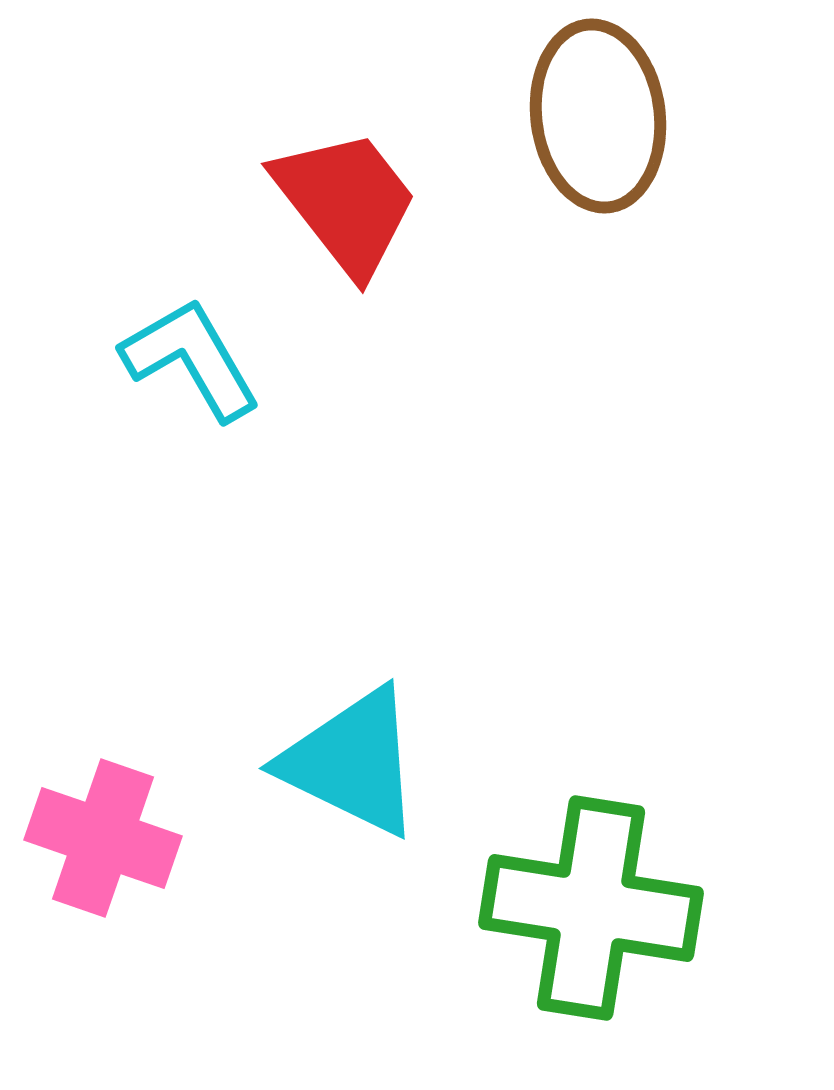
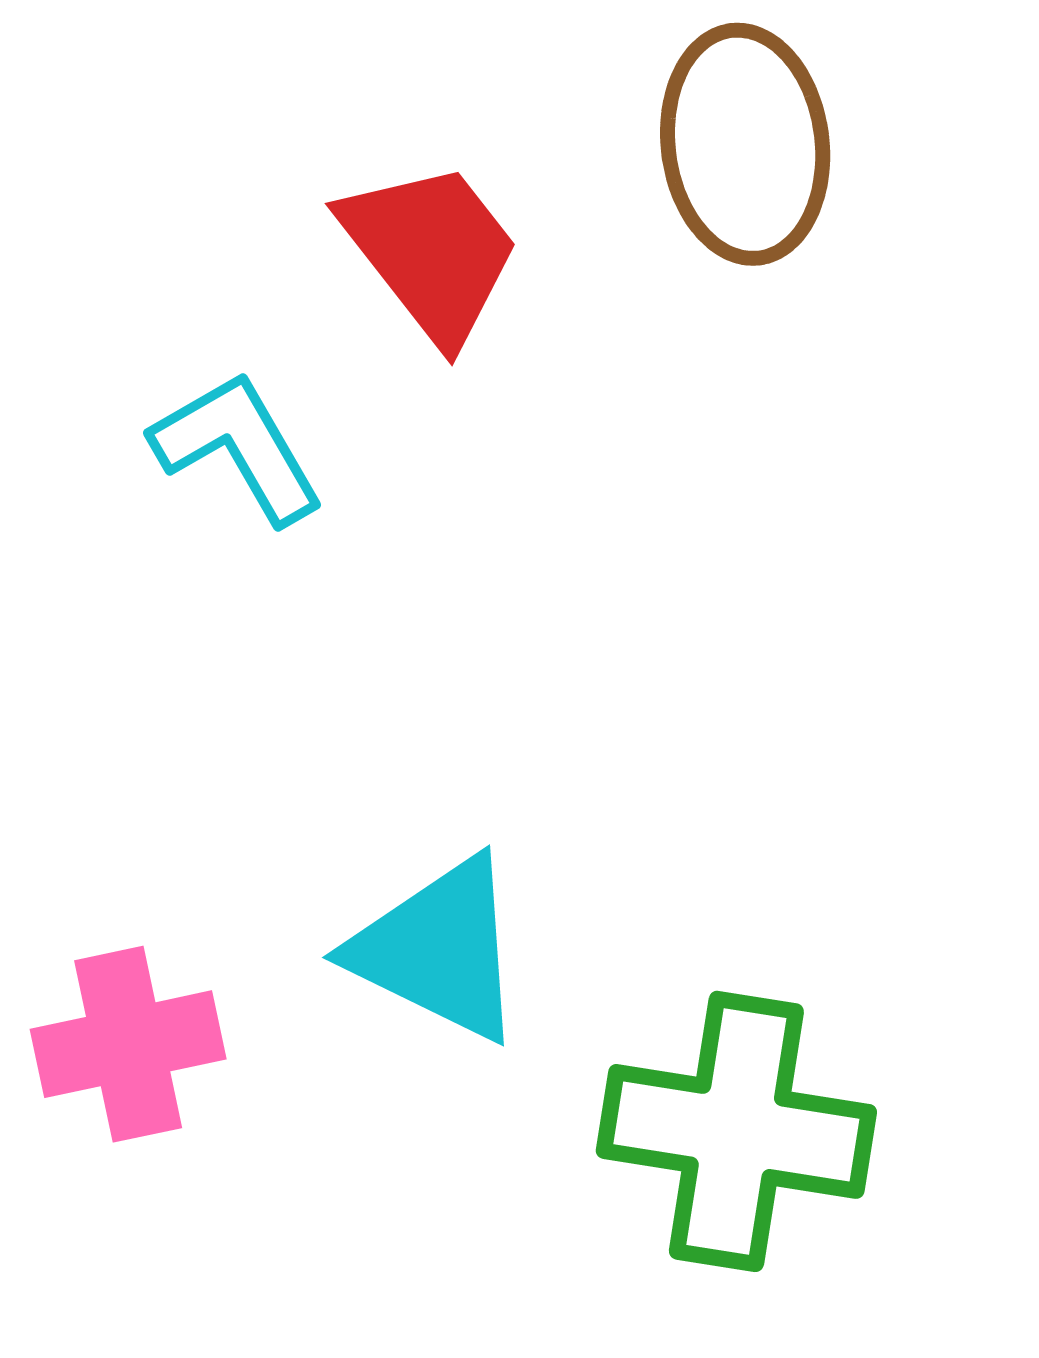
pink cross: (103, 838) -> (128, 1044), turned -31

